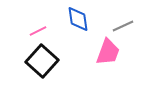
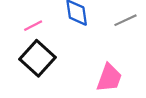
pink trapezoid: (108, 52) -> (109, 78), moved

